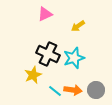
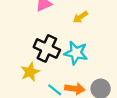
cyan star: (74, 58) -> (76, 53), turned 30

